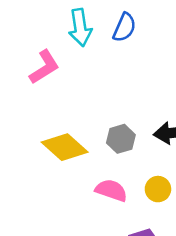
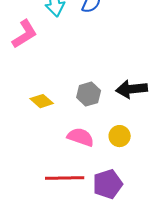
yellow diamond: (65, 147) -> (42, 101), size x0.6

